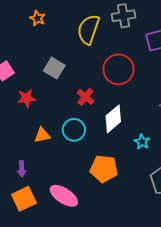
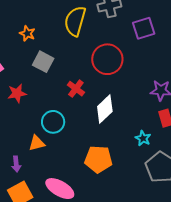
orange star: (37, 18) -> (27, 33), moved
cyan circle: (74, 130) -> (53, 122), moved
orange triangle: (42, 135) -> (37, 143), moved
cyan star: (142, 142) -> (143, 138), moved

